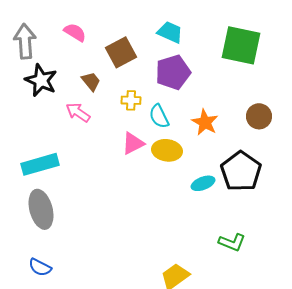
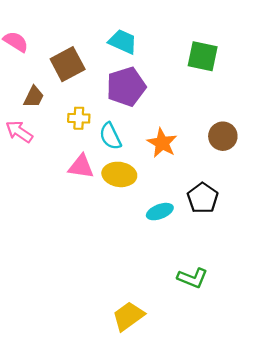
green square: (241, 45) -> (203, 56), size x0.7
brown trapezoid: (91, 81) -> (34, 97), turned 65
pink triangle: (133, 143) -> (81, 167), turned 35
black pentagon: (241, 171) -> (203, 198), size x0.7

